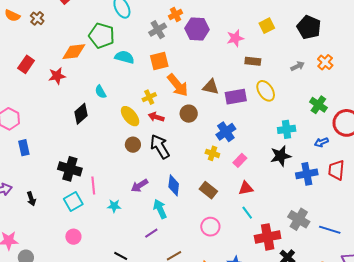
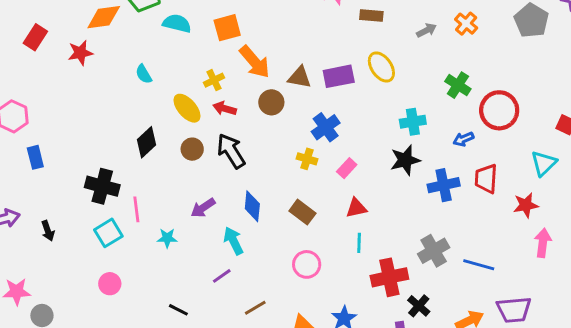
brown rectangle: (253, 61) -> (371, 15), moved
brown triangle: (211, 87) -> (300, 77), moved
black diamond: (81, 114) -> (146, 142), moved
cyan line: (247, 213) -> (359, 243), turned 40
gray cross: (299, 219) -> (434, 251), turned 30

